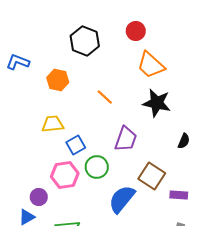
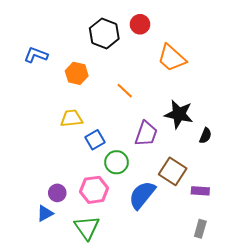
red circle: (136, 31) -> (140, 24), moved
black star: (157, 103) -> (179, 114), moved
pink hexagon: (65, 175) -> (94, 190), moved

